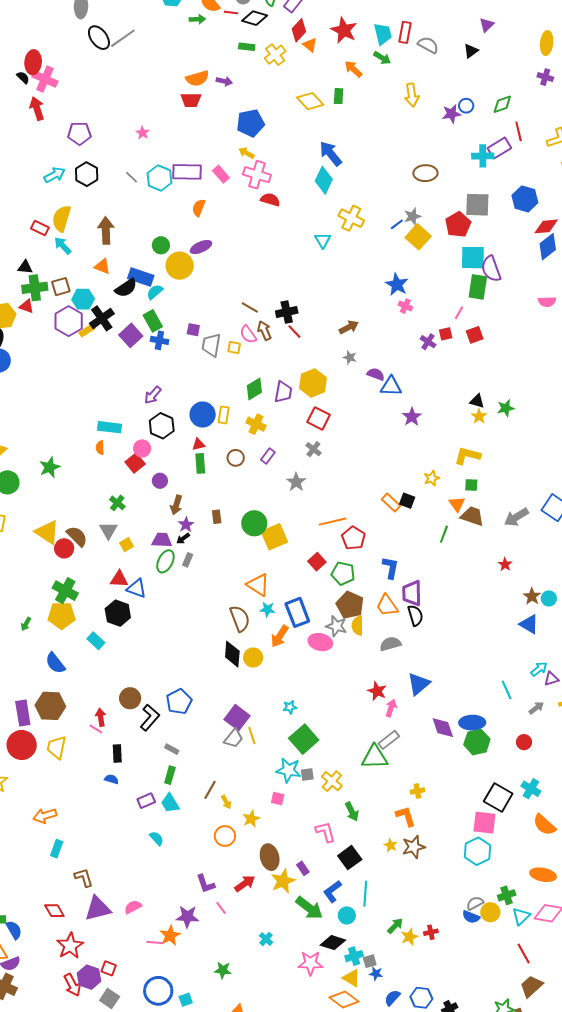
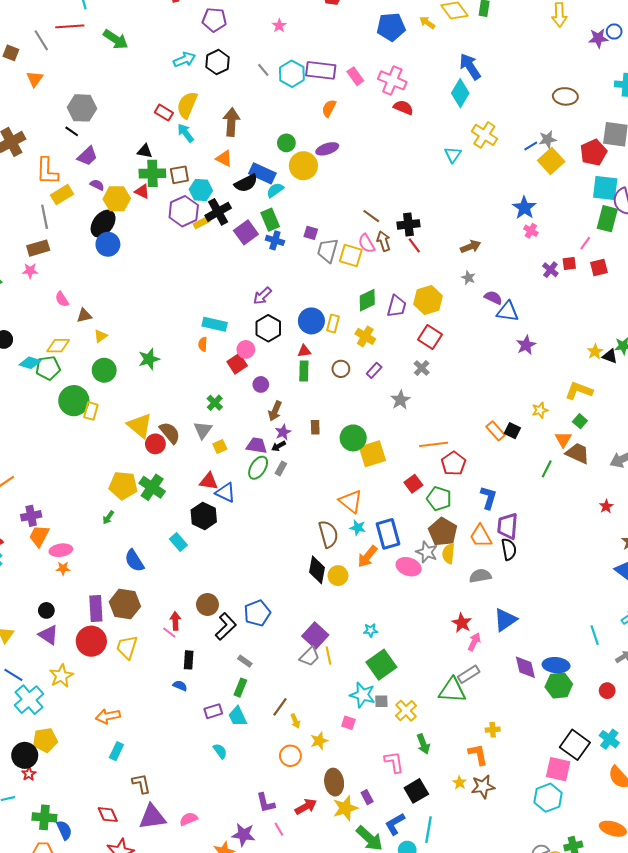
yellow arrow: (246, 153) -> (427, 23), moved
yellow square: (234, 348) -> (351, 255), size x1.6
black triangle: (477, 401) -> (610, 356), moved
green square: (471, 485) -> (580, 421), turned 32
yellow pentagon: (62, 615) -> (123, 485), moved

